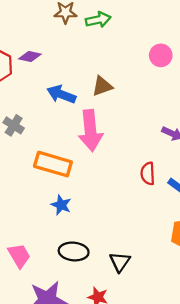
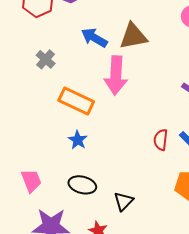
brown triangle: (102, 86) -> (133, 36), size x1.4
red semicircle: (148, 174) -> (161, 140), moved

